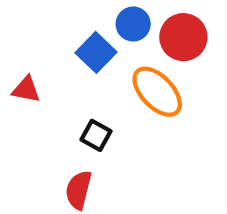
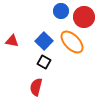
blue square: (96, 52) -> (44, 41), moved

